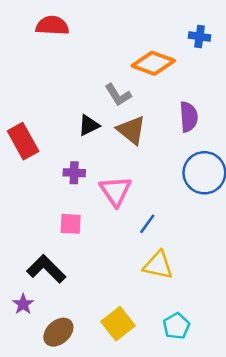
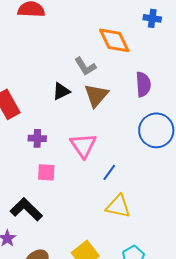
orange diamond: (153, 63) -> (114, 40), turned 44
brown triangle: (131, 130) -> (96, 95), turned 32
purple cross: (74, 173) -> (37, 138), moved

